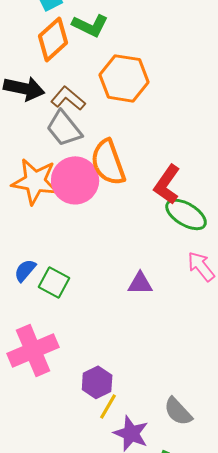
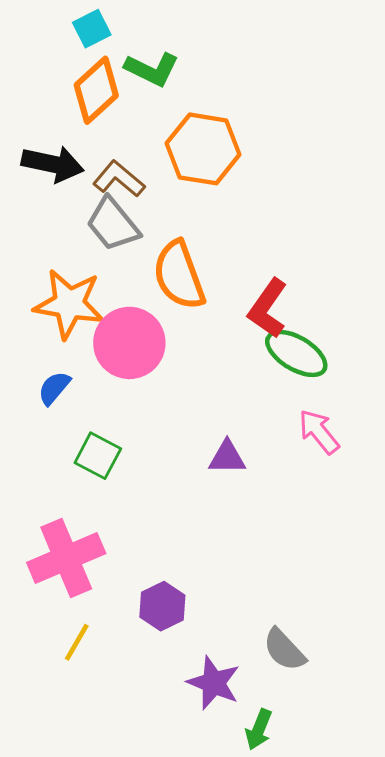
pink circle: (75, 180) -> (129, 343), moved
blue semicircle: (25, 270) -> (54, 388), moved
yellow line: (108, 406) -> (77, 642), moved

